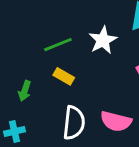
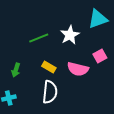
yellow rectangle: (64, 76) -> (49, 67), moved
pink semicircle: (116, 121) -> (78, 69), moved

